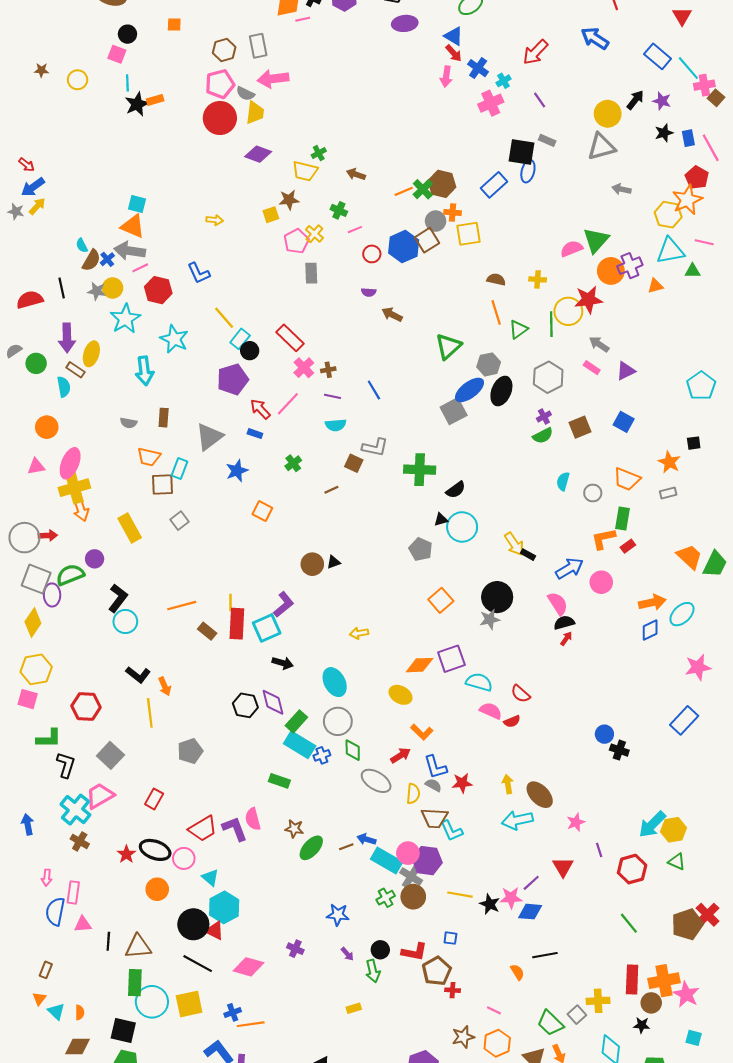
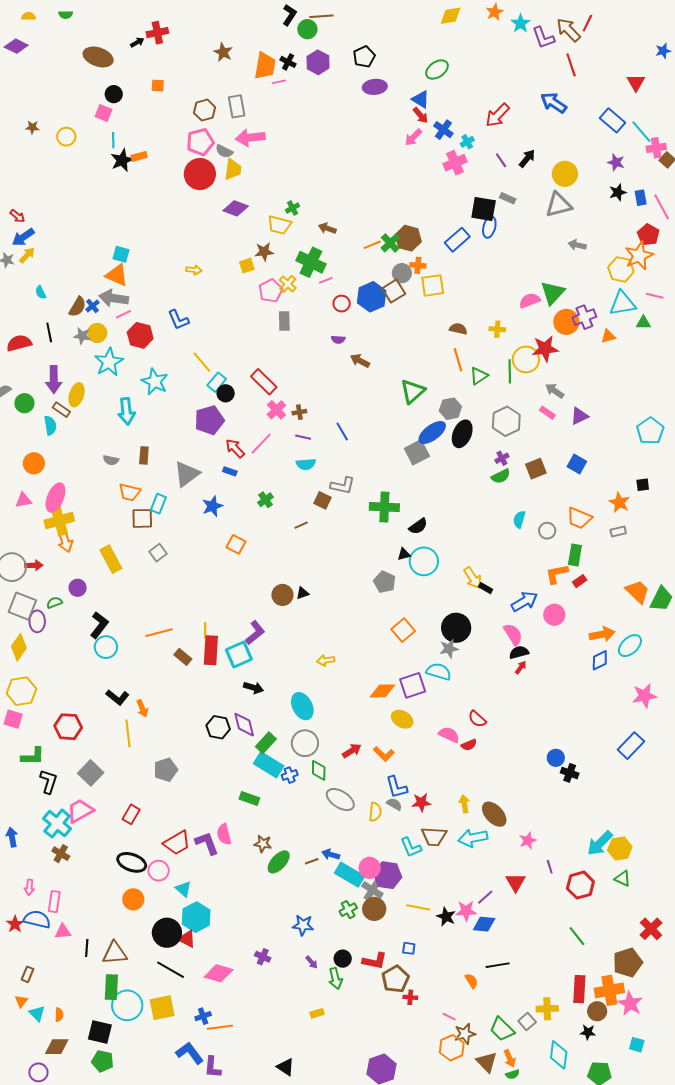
pink arrow: (446, 77) -> (413, 137), turned 36
black arrow: (635, 100) -> (527, 158), moved
green cross: (339, 210) -> (311, 262), size x1.8
cyan semicircle: (82, 245) -> (41, 292), moved
green semicircle: (70, 575) -> (54, 603), size x0.6
cyan semicircle: (479, 682) -> (439, 672), moved
yellow ellipse: (400, 695) -> (402, 719), moved
red arrow: (400, 755) -> (352, 751), moved
brown trapezoid: (434, 818) -> (434, 837), moved
red star: (126, 854) -> (15, 924), moved
blue semicircle: (55, 912) -> (37, 919), turned 92
brown pentagon: (687, 924) -> (628, 963), moved
brown star: (463, 1037) -> (465, 1034), moved

